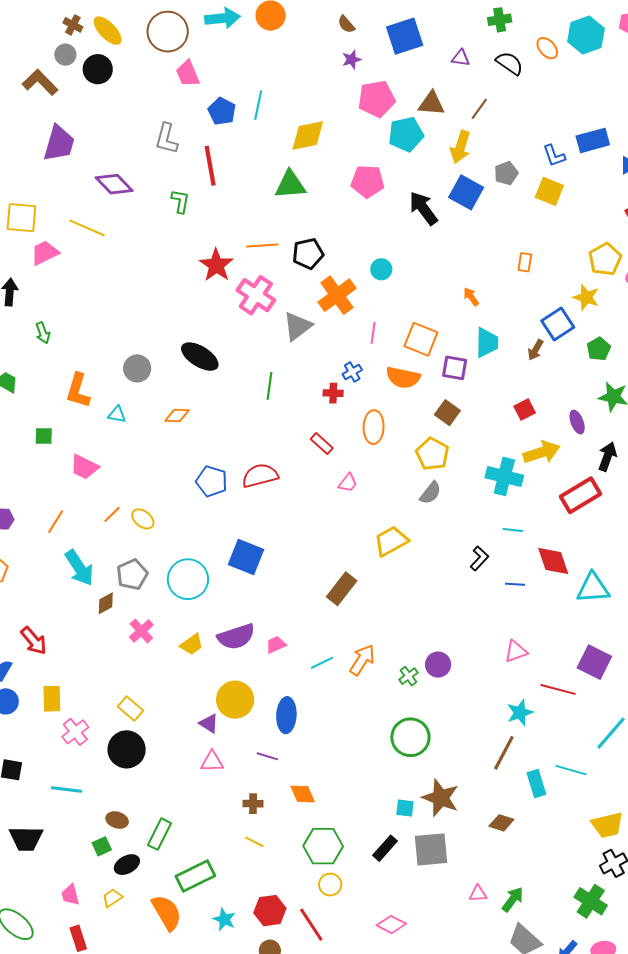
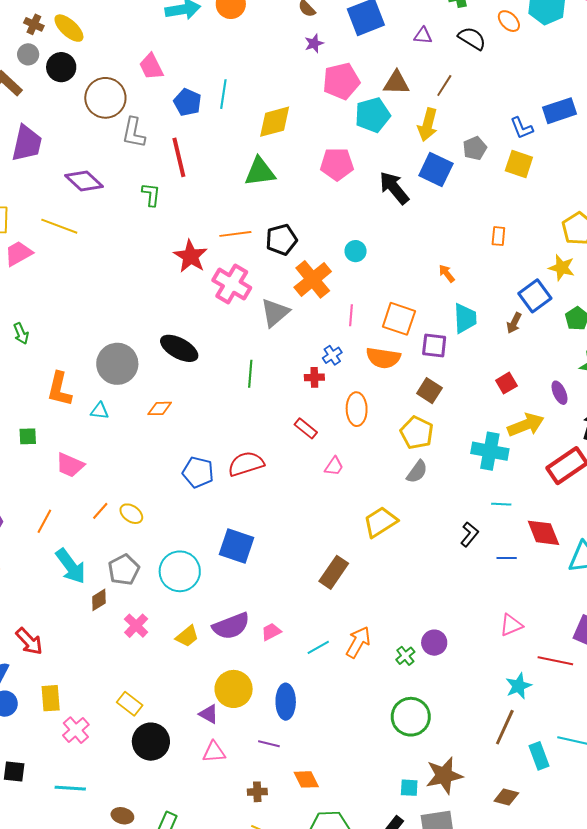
brown circle: (168, 32) -> (105, 98), moved
gray circle: (137, 368) -> (117, 364), size x1.5
black circle: (127, 749) -> (151, 742), moved
brown star: (441, 798) -> (444, 775), turned -30

